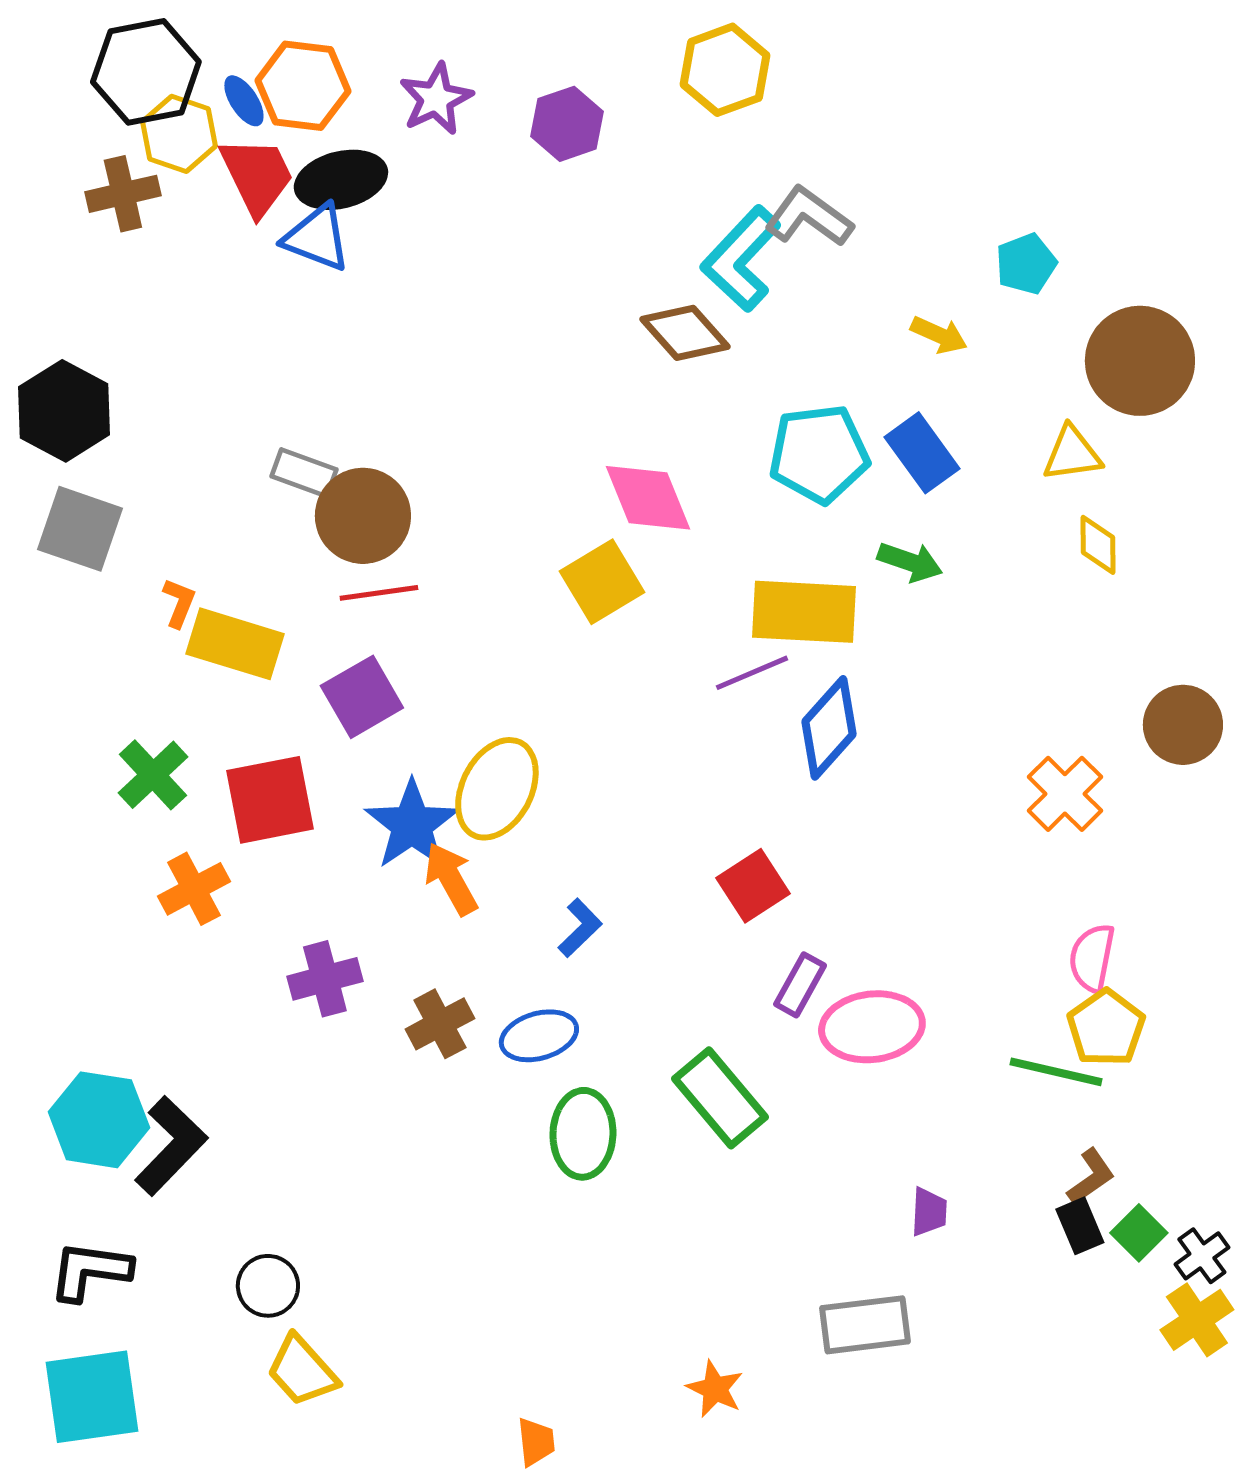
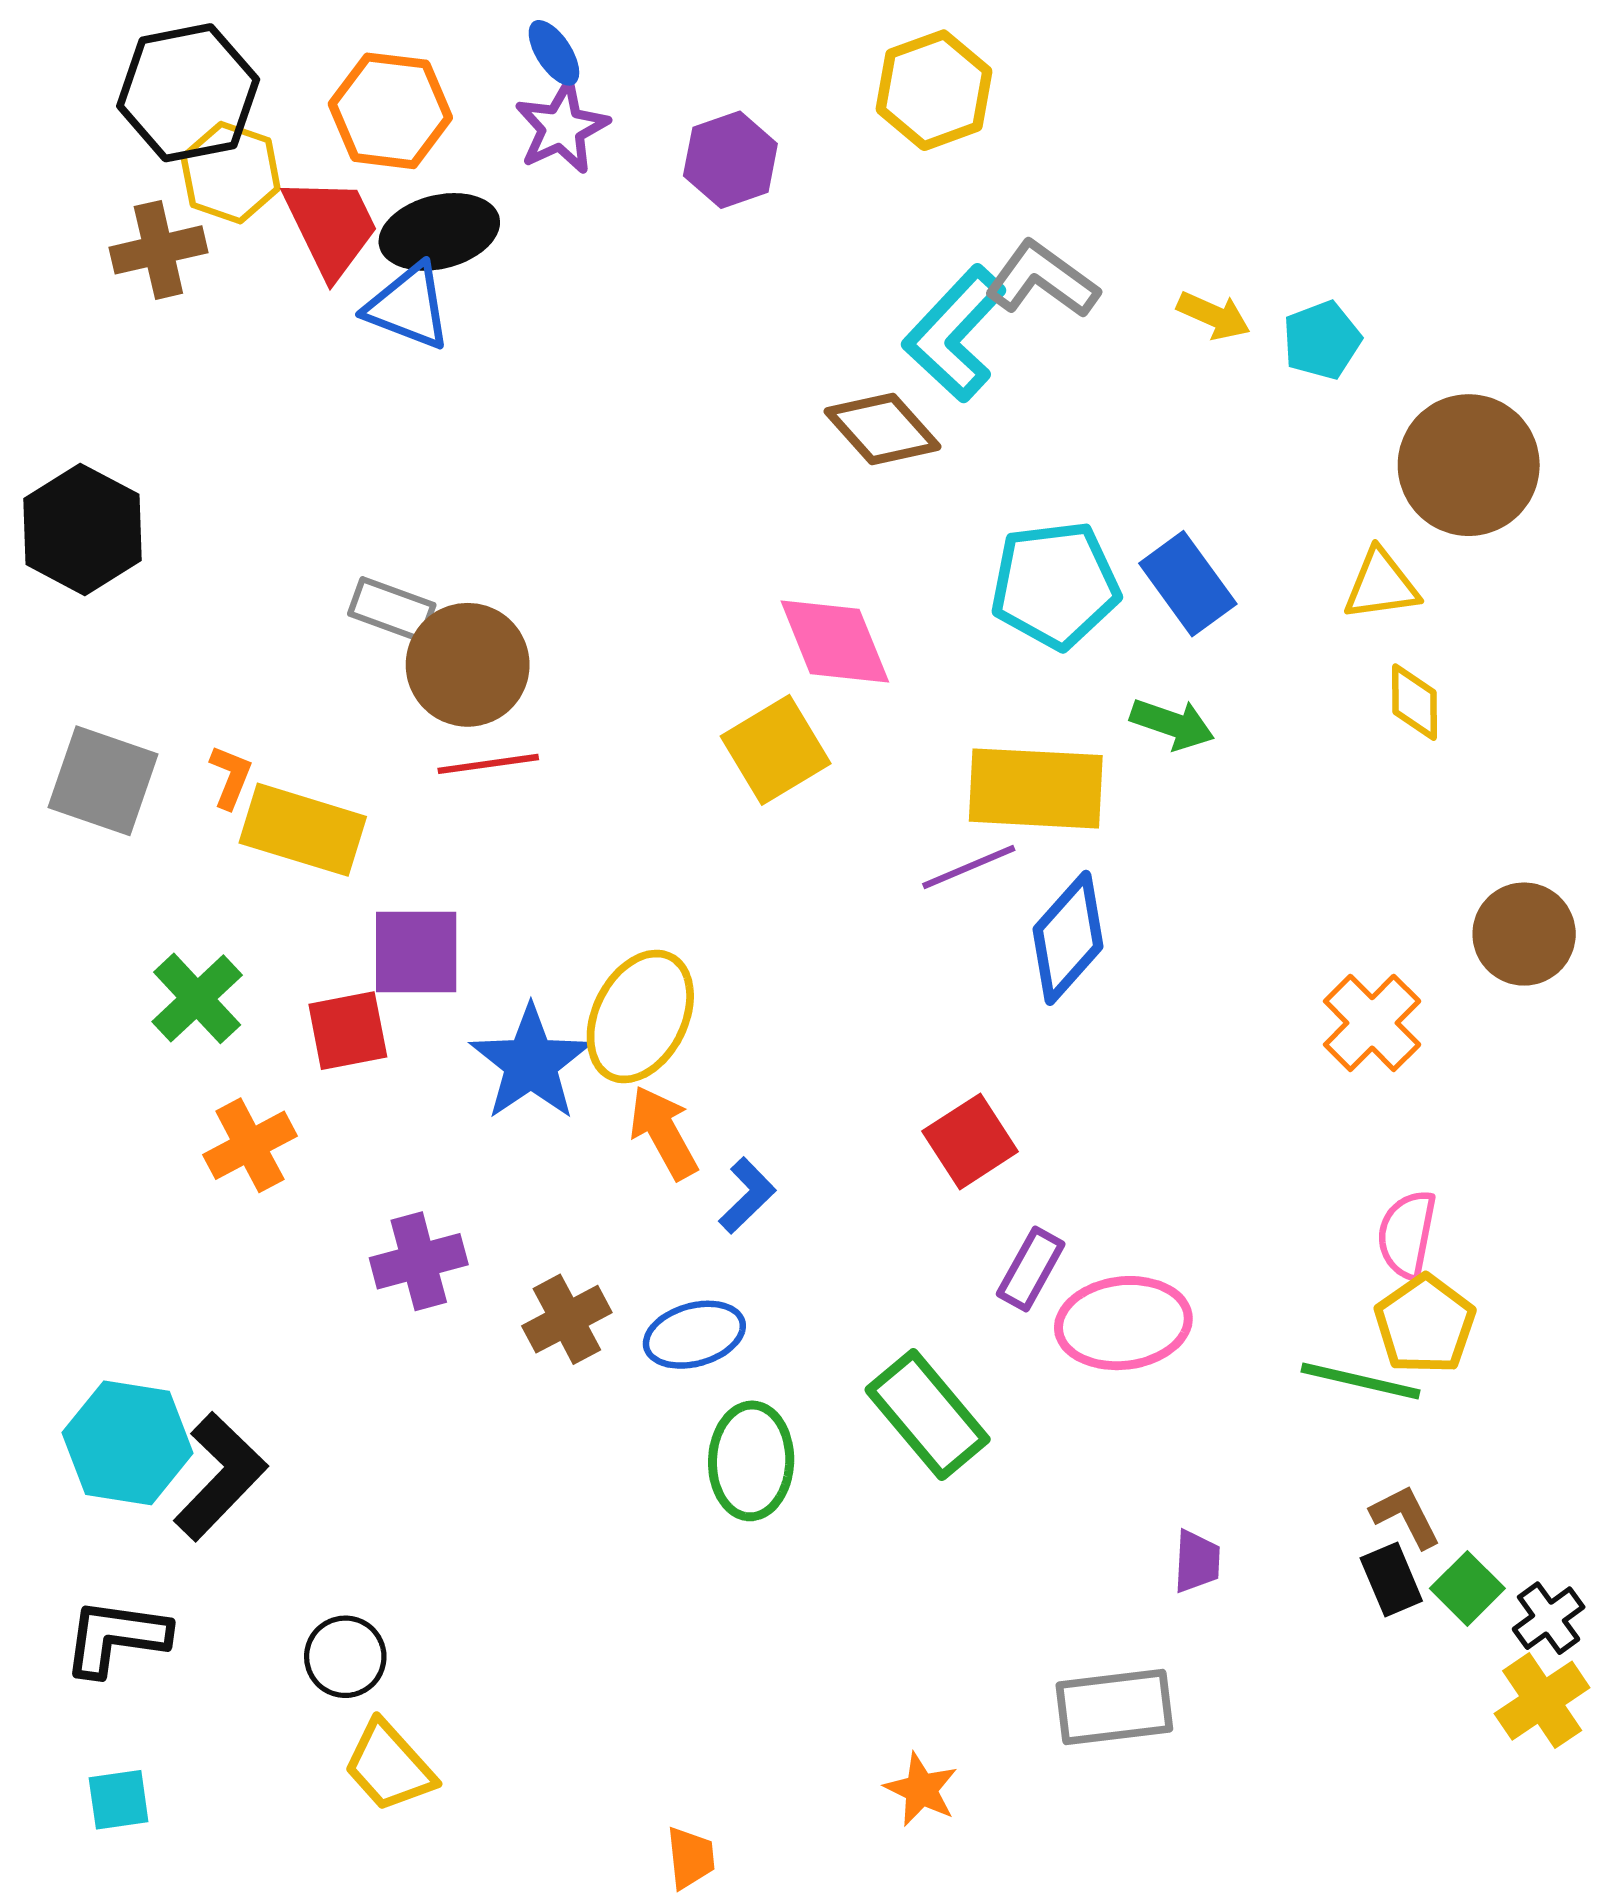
blue ellipse: (244, 101) -> (554, 53), moved
yellow arrow: (939, 335) -> (1214, 316), moved
gray square: (80, 529) -> (103, 781), moved
purple square: (362, 697) -> (416, 952), moved, turned 30
red square: (270, 800) -> (348, 1031), size x0.7
orange arrow: (451, 879) -> (663, 1132), moved
brown L-shape: (1091, 1177) -> (1406, 1516), turned -82
cyan square: (92, 1397) -> (119, 1800), size x0.5

